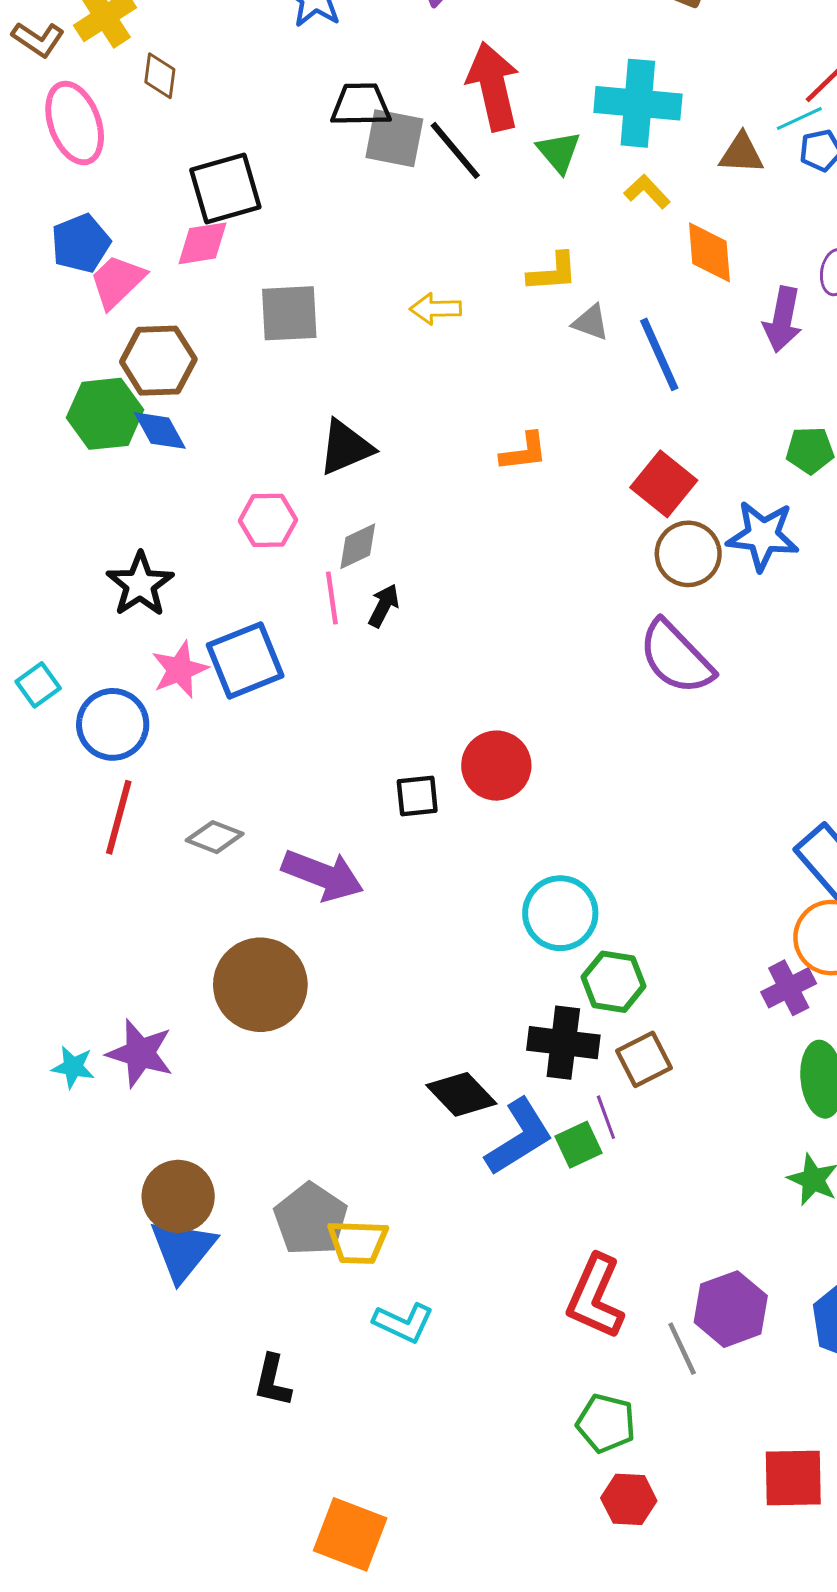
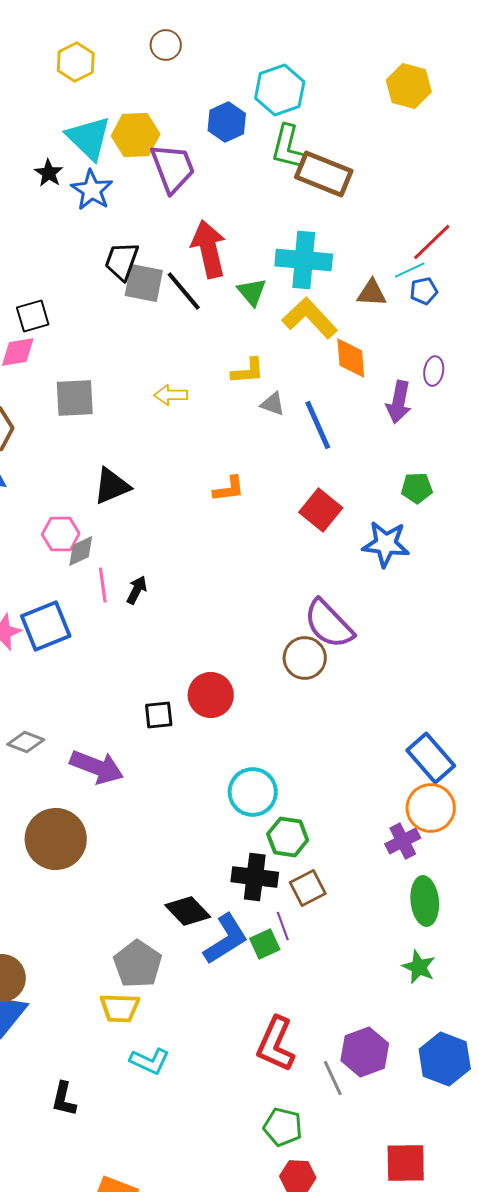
black trapezoid: (361, 105) -> (122, 261), turned -69
black square: (225, 188) -> (33, 316), size x0.7
yellow L-shape: (647, 192) -> (310, 318), size x1.8
gray diamond: (358, 546) -> (81, 551), moved
brown circle: (688, 554) -> (305, 658), moved
gray pentagon: (311, 1219) -> (138, 964), moved

